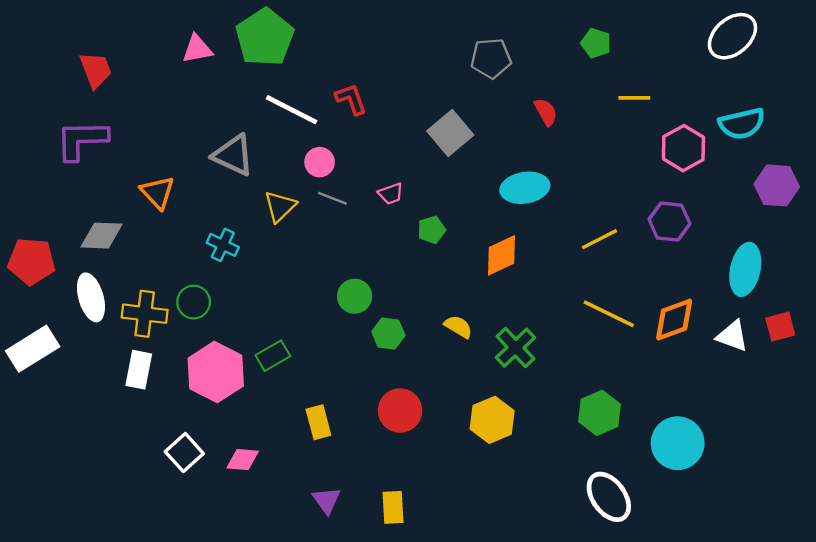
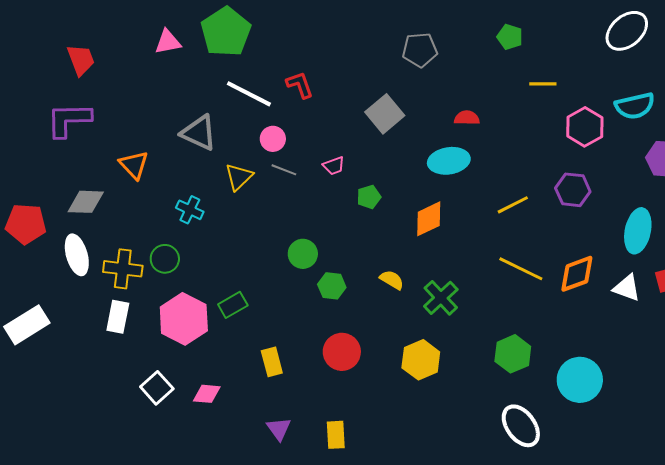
red semicircle: (546, 112) -> (467, 118), moved, turned -60
white rectangle: (33, 349) -> (27, 325), moved

